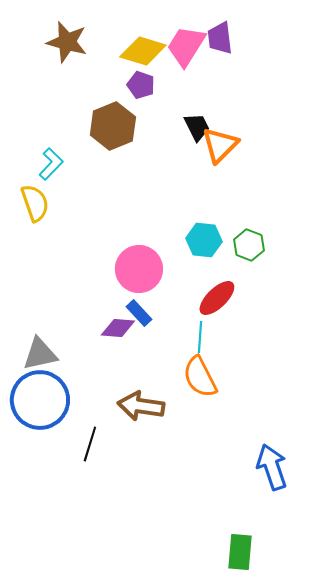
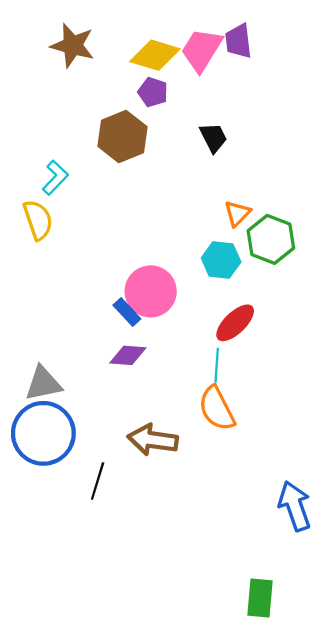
orange triangle: (220, 145) -> (237, 213), moved, size x0.7
green hexagon: (249, 245) -> (271, 239), moved, size x1.4
blue rectangle: (139, 313) -> (127, 312), moved

